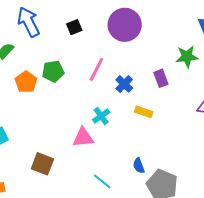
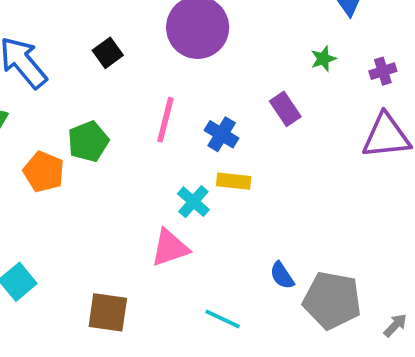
green star: (187, 57) -> (323, 59), size x0.6
yellow rectangle: (144, 112) -> (234, 181), moved

